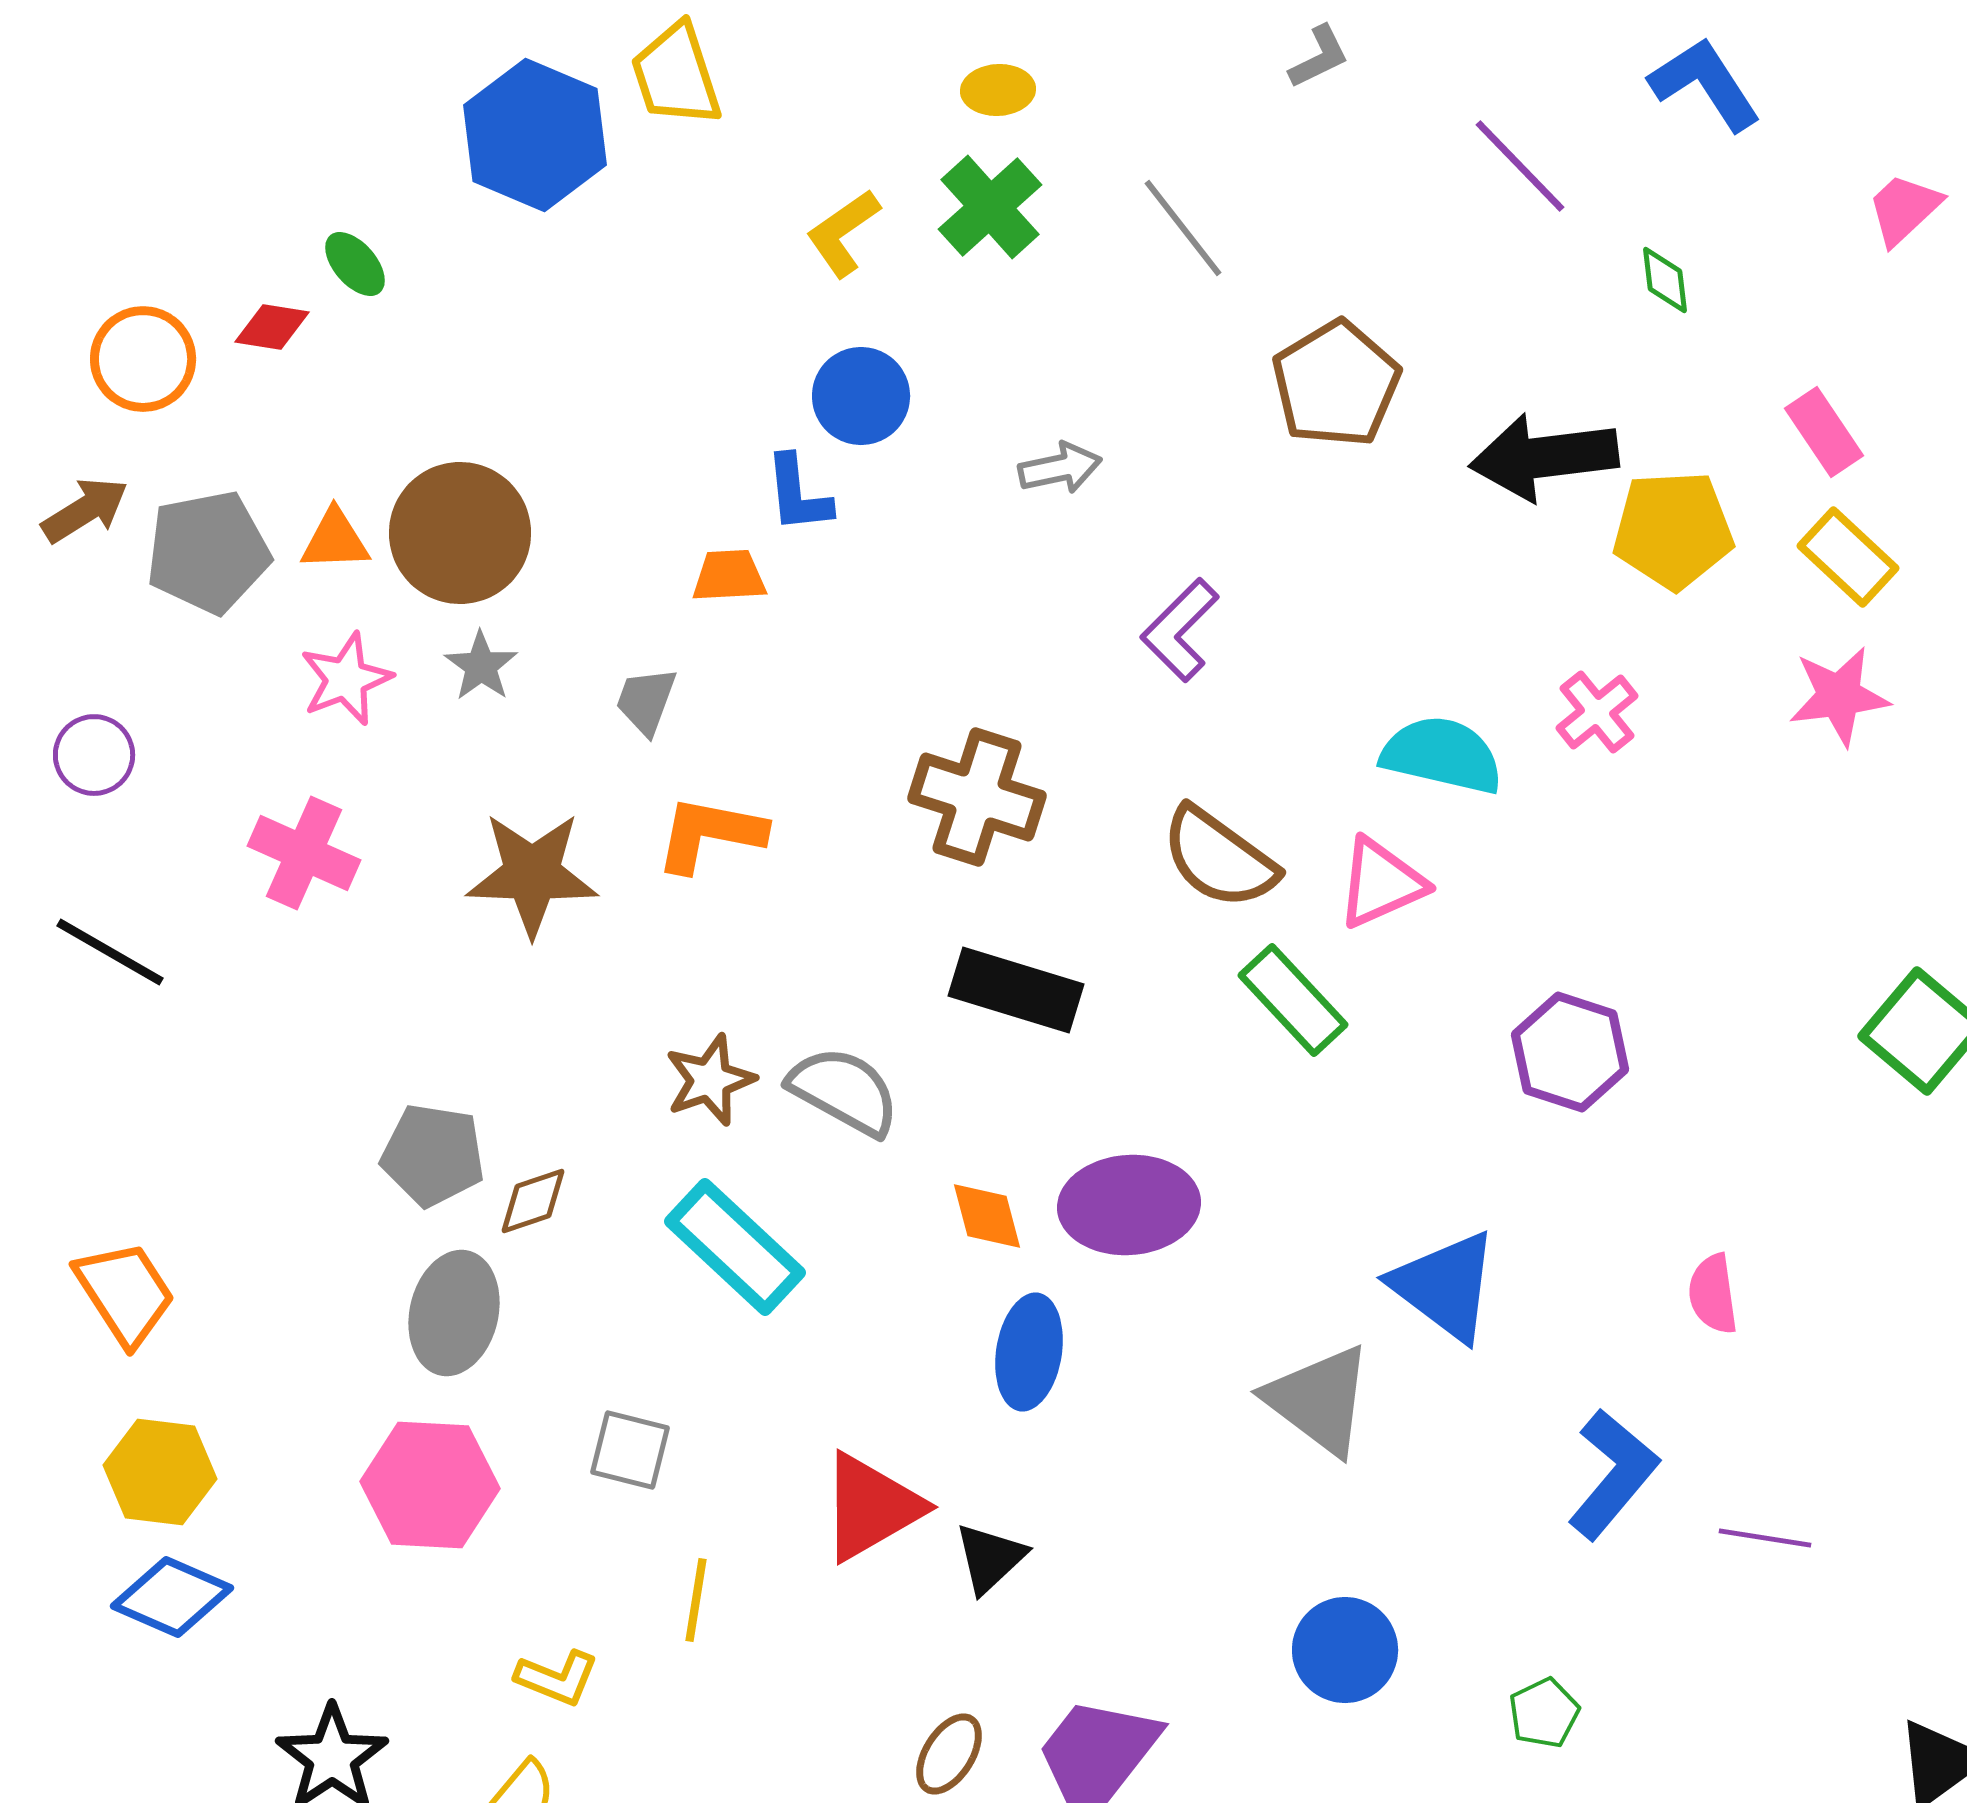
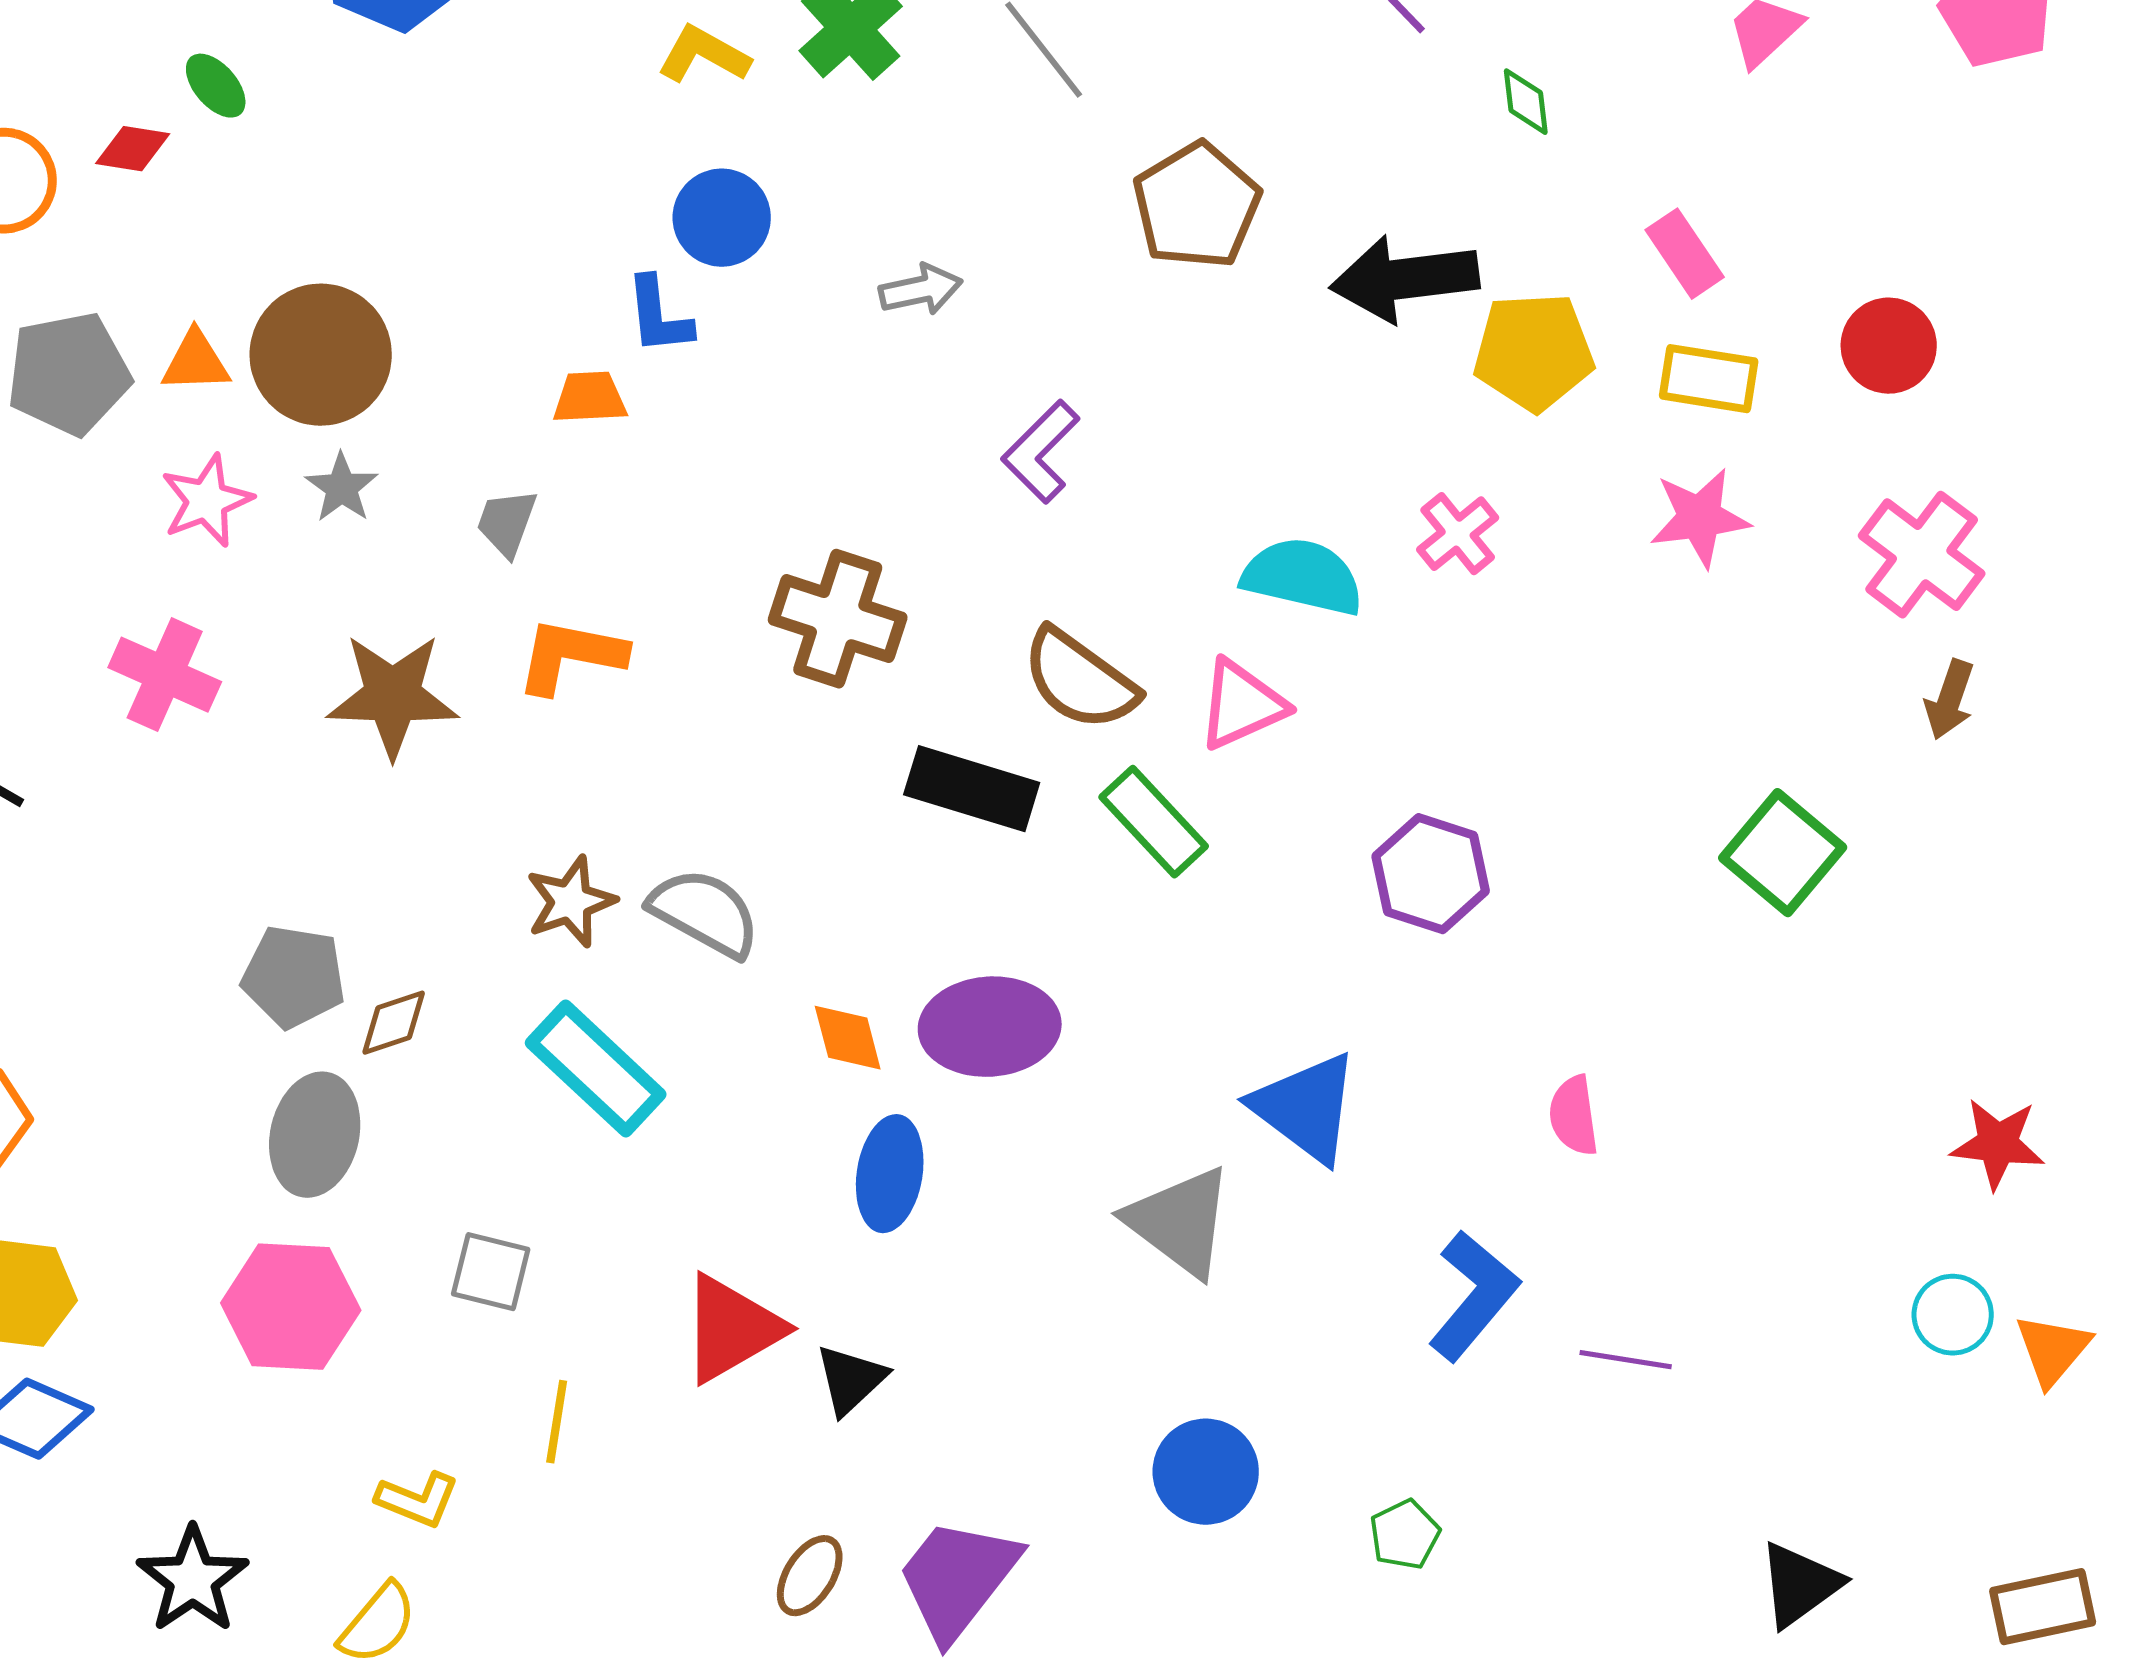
yellow L-shape: (843, 233) -> (704, 55), turned 64
yellow rectangle: (1848, 557) -> (1709, 379), turned -34
black rectangle: (1016, 990) -> (972, 789), moved

